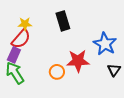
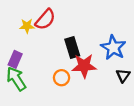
black rectangle: (63, 21) -> (72, 47), moved
red semicircle: (21, 39) -> (45, 19), moved

